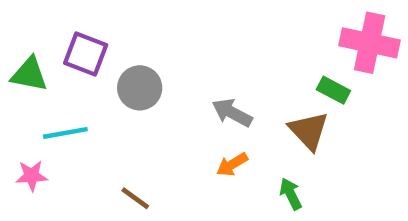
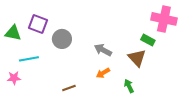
brown line: (135, 198) -> (69, 88), moved, turned -56

